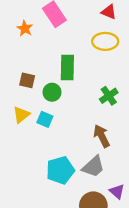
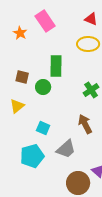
cyan square: (45, 119) -> (43, 128), moved
gray trapezoid: (93, 167) -> (66, 149), moved
cyan pentagon: (60, 170) -> (32, 156), moved

